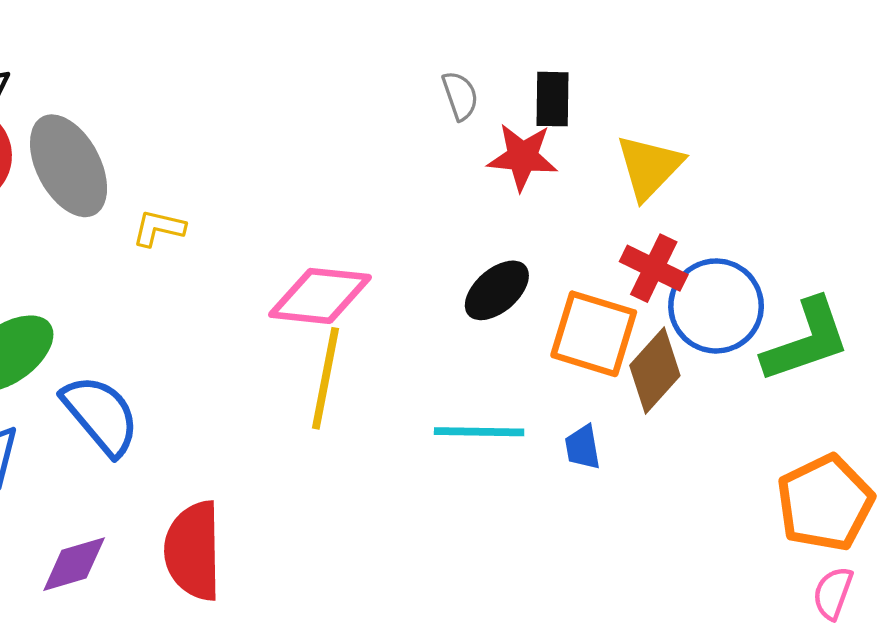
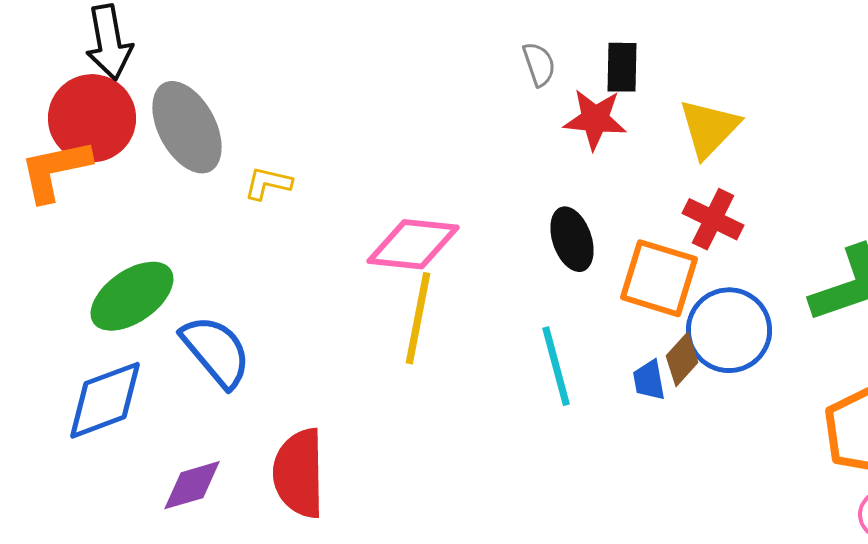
black ellipse: (497, 290) -> (572, 239), turned -68
blue circle: (716, 306) -> (729, 330), moved
brown diamond: (655, 370) -> (682, 359), moved, size x0.7
cyan line: (479, 432) -> (556, 366), turned 74

